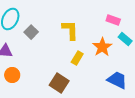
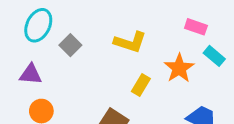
yellow L-shape: (70, 30) -> (130, 42), turned 110

